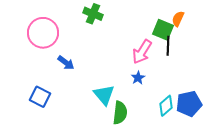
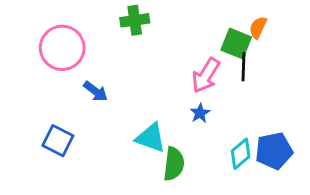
green cross: (93, 14) -> (135, 20), turned -30
cyan triangle: (104, 95) -> (151, 138), turned -30

